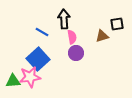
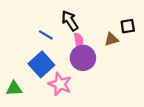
black arrow: (64, 19) -> (70, 21), turned -30
purple circle: (76, 53) -> (83, 58), size x1.5
pink star: (30, 77) -> (60, 84), moved, turned 30

